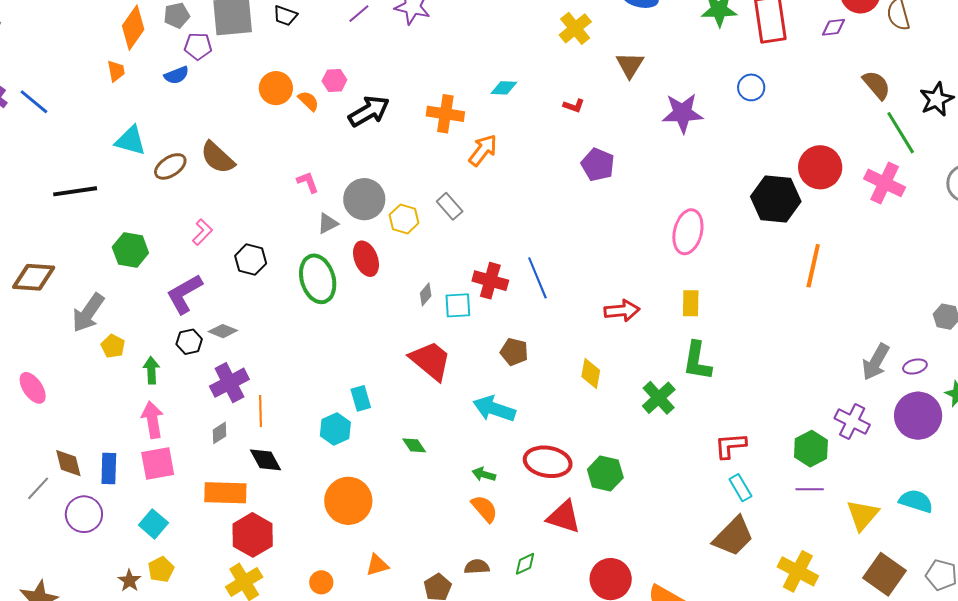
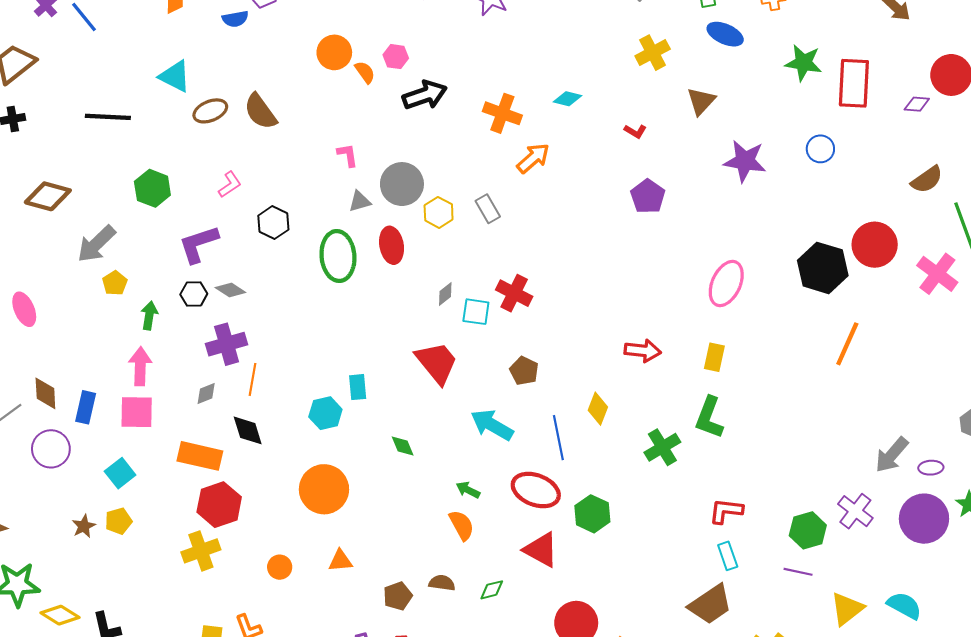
brown semicircle: (876, 85) -> (927, 180), moved, turned 84
blue line: (537, 278) -> (558, 438), moved

